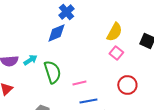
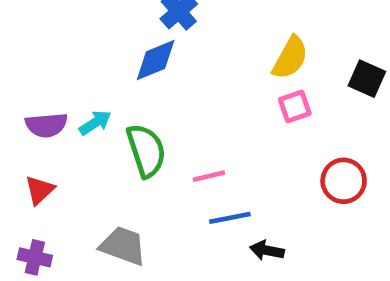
pink square: (116, 53) -> (295, 106), turned 32
red circle: (127, 85) -> (344, 181), moved

